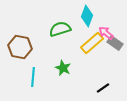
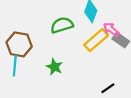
green star: (63, 68) -> (54, 67), moved
cyan line: (33, 77) -> (15, 66), moved

